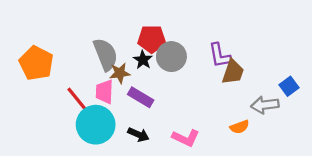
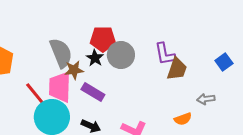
blue square: (289, 86) -> (224, 62), moved
pink trapezoid: (104, 92) -> (60, 87), size x1.4
gray arrow: (265, 105) -> (206, 99), size x0.7

